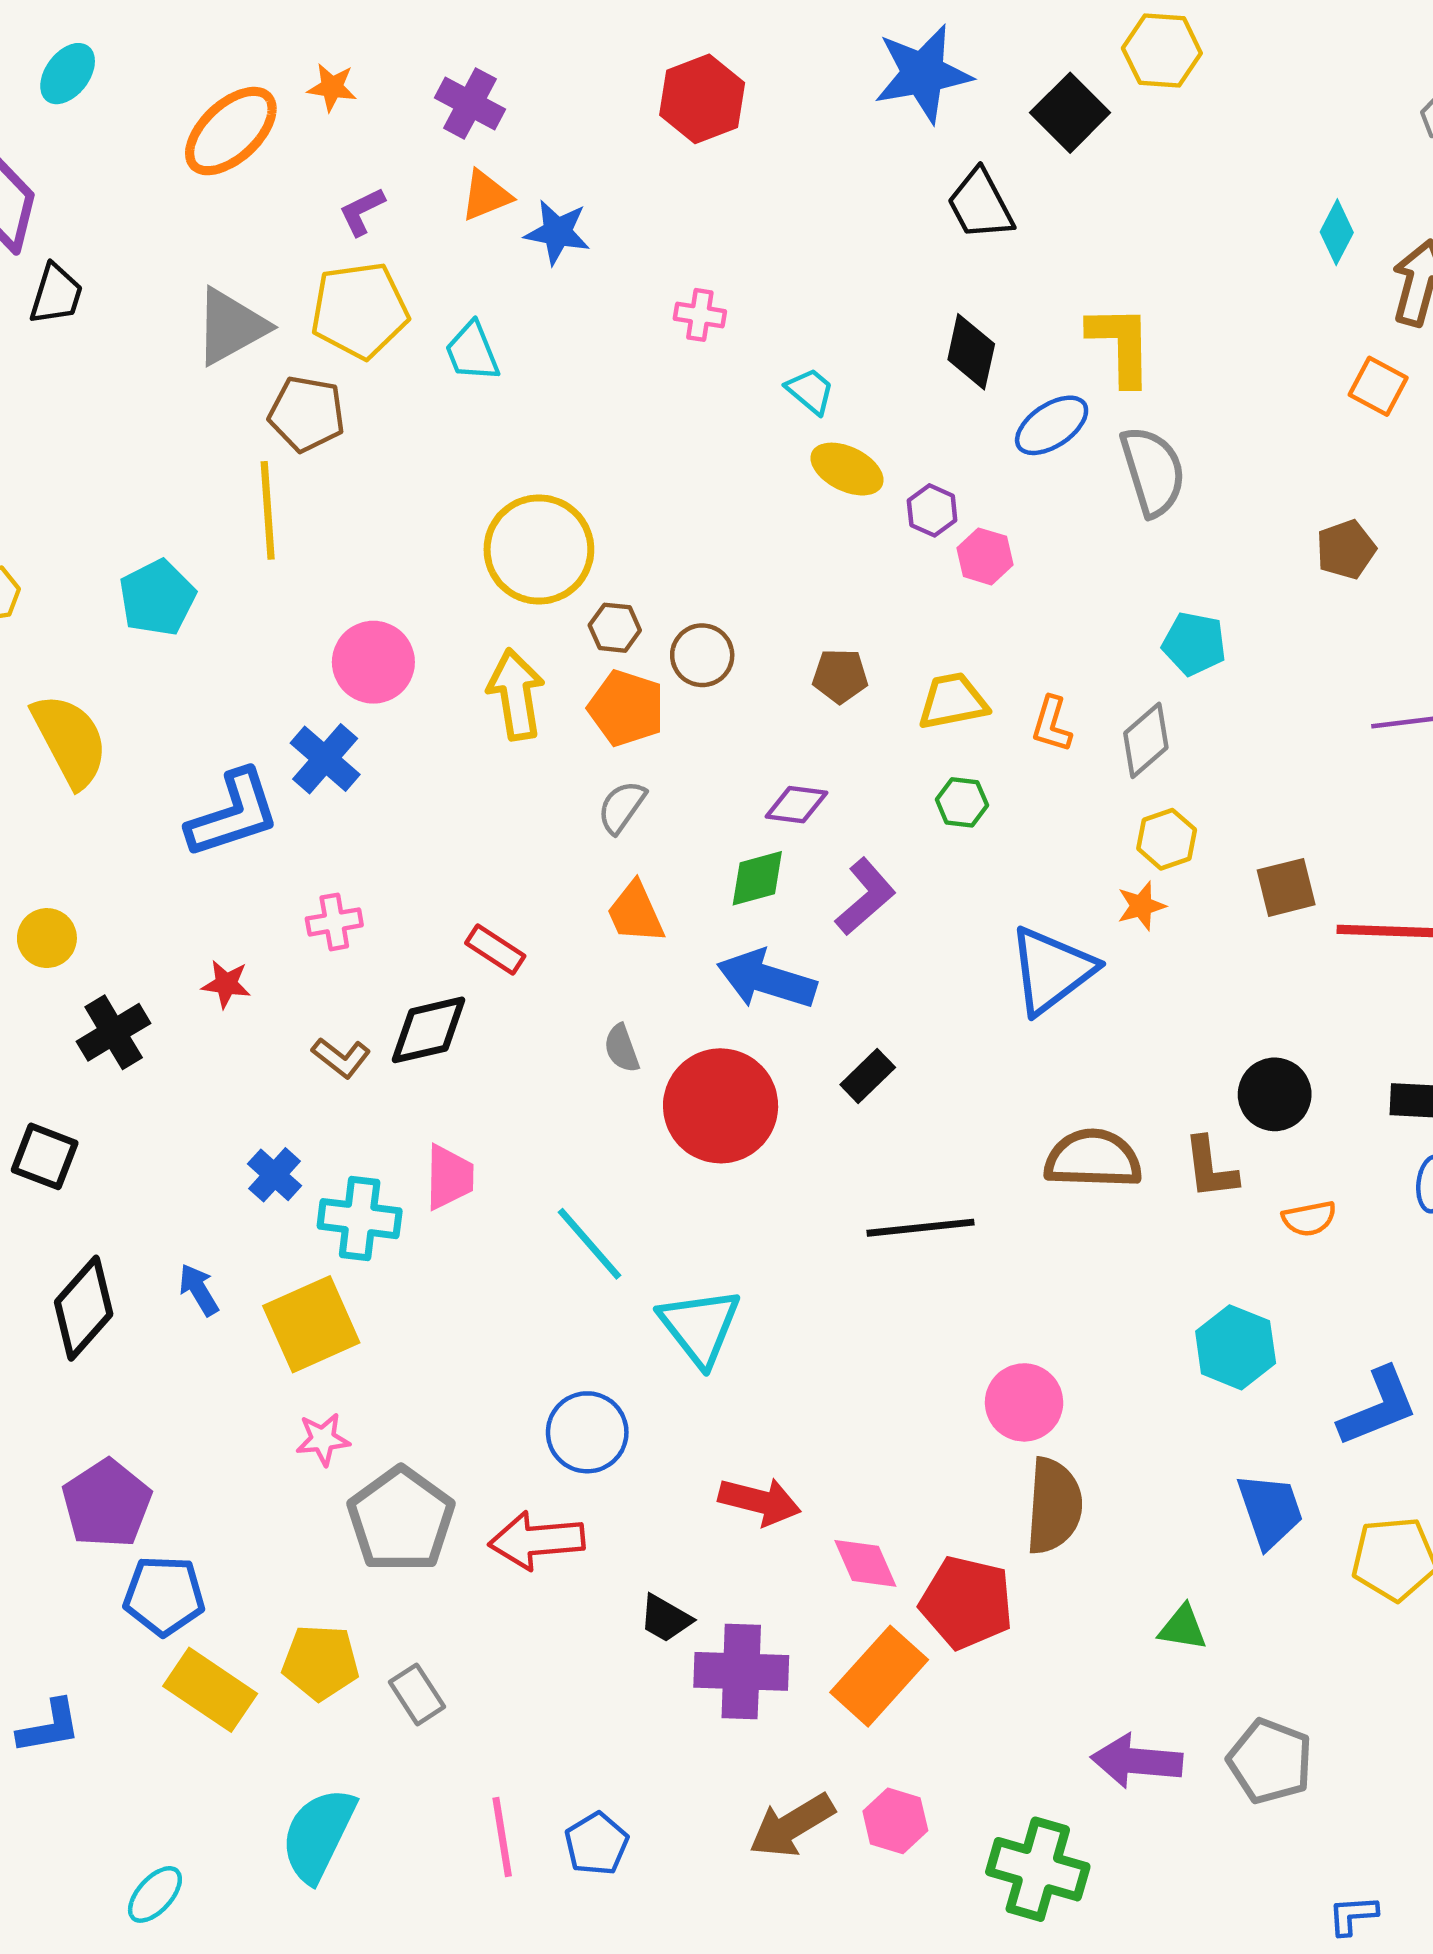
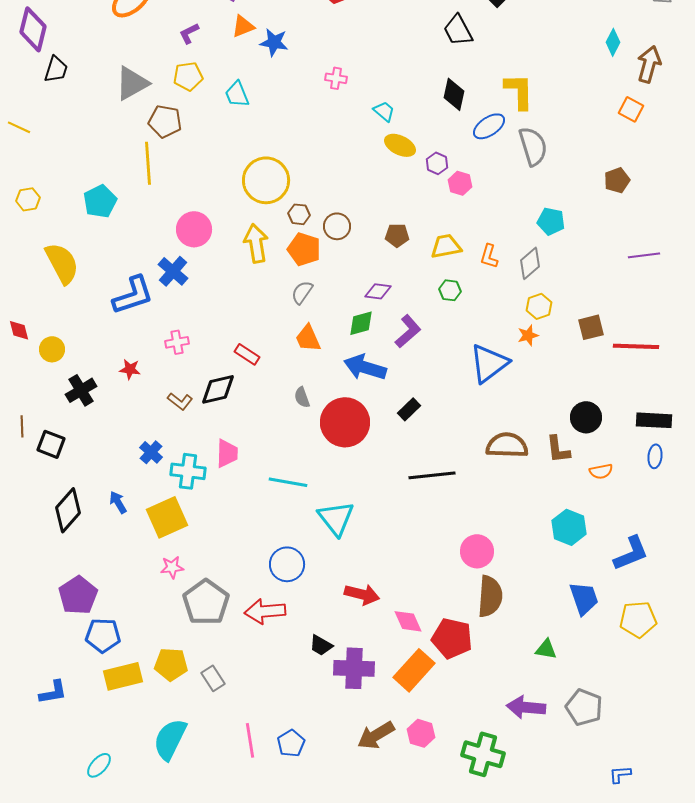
yellow pentagon: (360, 310) -> (188, 76), size x0.7
cyan line: (589, 1244) -> (288, 482), turned -39
yellow rectangle: (210, 1690) -> (123, 676), turned -48

